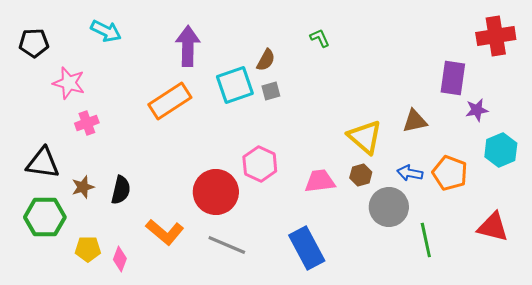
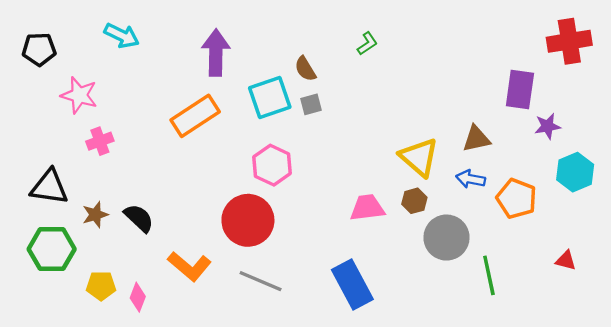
green L-shape: (320, 38) -> (367, 44), turned 80
brown semicircle: (266, 60) -> (305, 69), turned 120
pink hexagon: (260, 164) -> (272, 165), moved
blue arrow: (410, 173) -> (471, 179), moved
black semicircle: (121, 190) -> (139, 218), turned -60
red triangle: (493, 227) -> (566, 260), size x0.6

